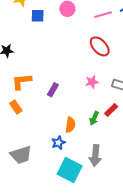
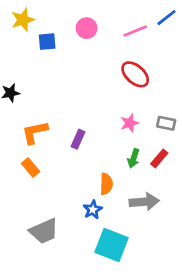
green arrow: (94, 118) -> (133, 158), moved
gray arrow: (95, 156) -> (144, 202), moved, turned -95

